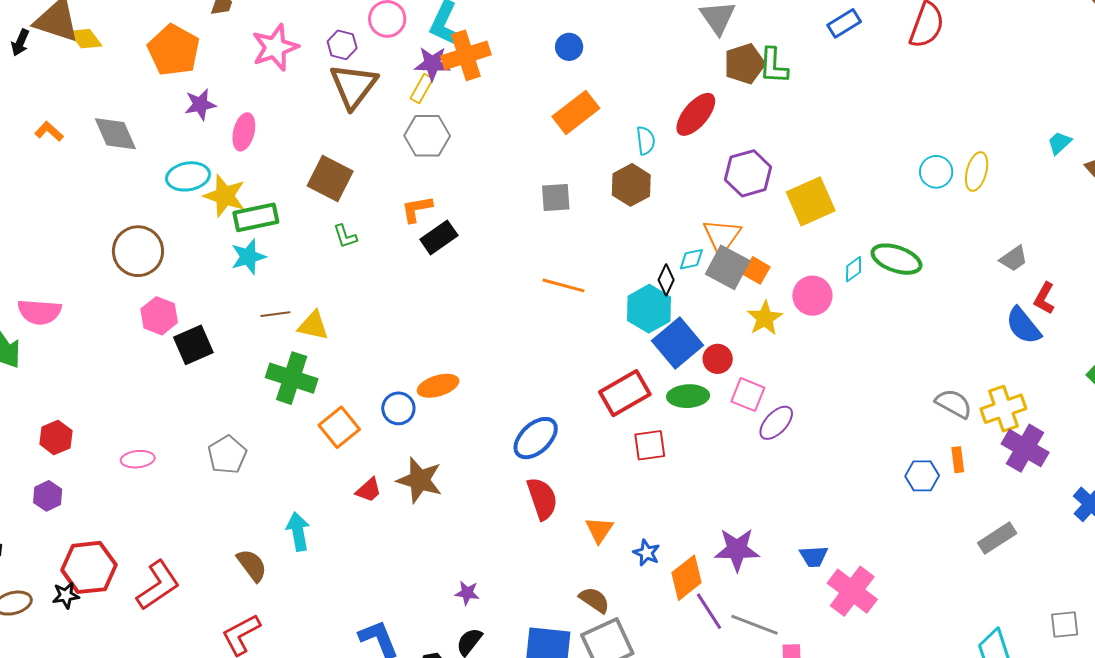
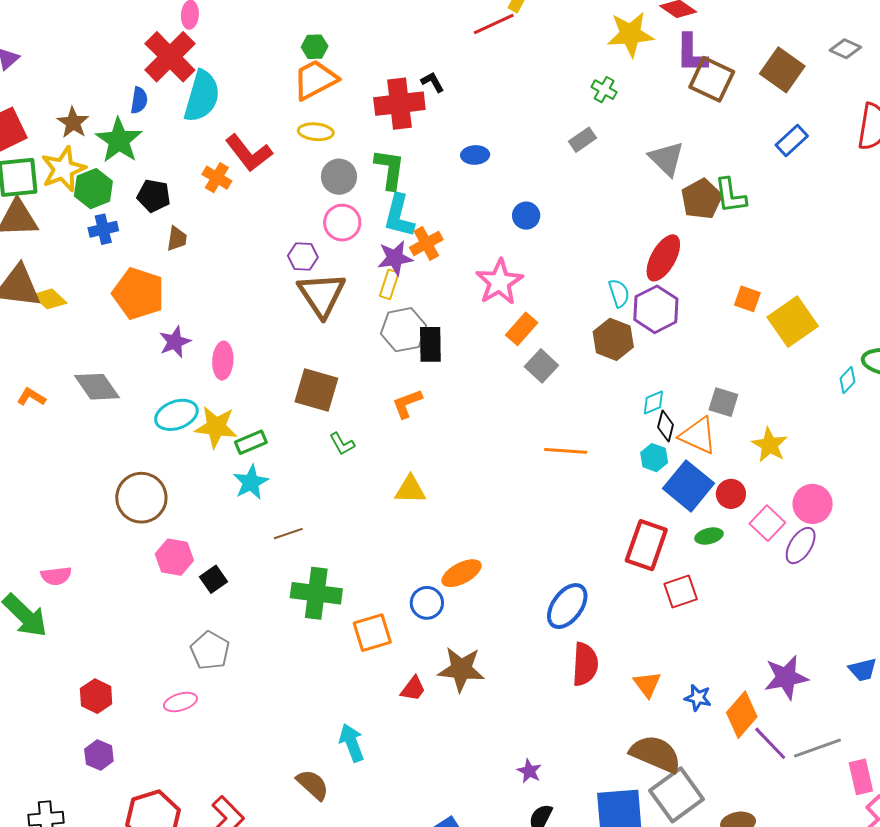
pink star: (275, 47) -> (499, 282), moved
orange cross: (466, 55) -> (426, 243), size x0.7
orange rectangle: (576, 112) -> (522, 329), moved, size x0.7
purple hexagon: (748, 173) -> (656, 309), moved
gray square: (556, 197) -> (541, 366), turned -32
green rectangle: (256, 217) -> (251, 442), size x0.7
orange triangle: (722, 236) -> (698, 435), moved, turned -30
black rectangle: (439, 237) -> (430, 344), moved, turned -45
cyan diamond: (691, 259) -> (653, 403), moved
gray square: (728, 267) -> (723, 402), size x0.7
orange square: (756, 270) -> (747, 299), moved
pink circle: (812, 296) -> (813, 504), moved
cyan hexagon: (649, 309) -> (654, 458), size x0.6
pink semicircle: (39, 312) -> (56, 576), size x0.7
yellow triangle: (313, 326) -> (410, 490), moved
black square: (193, 345) -> (213, 579), size x0.7
red rectangle: (625, 393) -> (646, 545), turned -30
pink square: (748, 395) -> (767, 523), turned 32
green ellipse: (688, 396) -> (709, 536), size x0.7
orange square: (339, 427) -> (372, 633), turned 33
gray pentagon: (227, 455) -> (210, 651), moved
red semicircle: (542, 499) -> (585, 664), turned 33
purple star: (467, 593) -> (529, 771), turned 30
brown semicircle: (594, 600) -> (656, 754), size x1.6
gray line: (755, 625) -> (817, 748), turned -30

